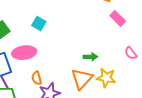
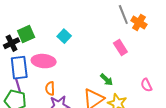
pink rectangle: (118, 18) -> (120, 47), moved
green arrow: (90, 57) -> (107, 80), turned 32

